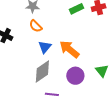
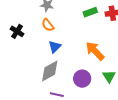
orange arrow: (69, 49) -> (95, 51), moved

